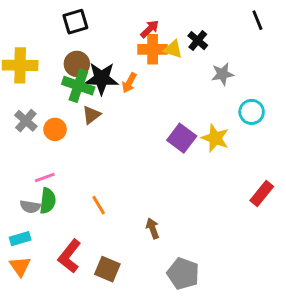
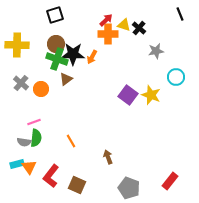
yellow triangle: (173, 49) -> (124, 25), moved
red rectangle: (262, 193) -> (170, 181), moved
orange triangle: (20, 266) -> (29, 167), moved

